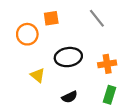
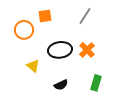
gray line: (97, 18) -> (85, 16), turned 72
orange cross: (107, 64) -> (87, 50), moved, turned -35

